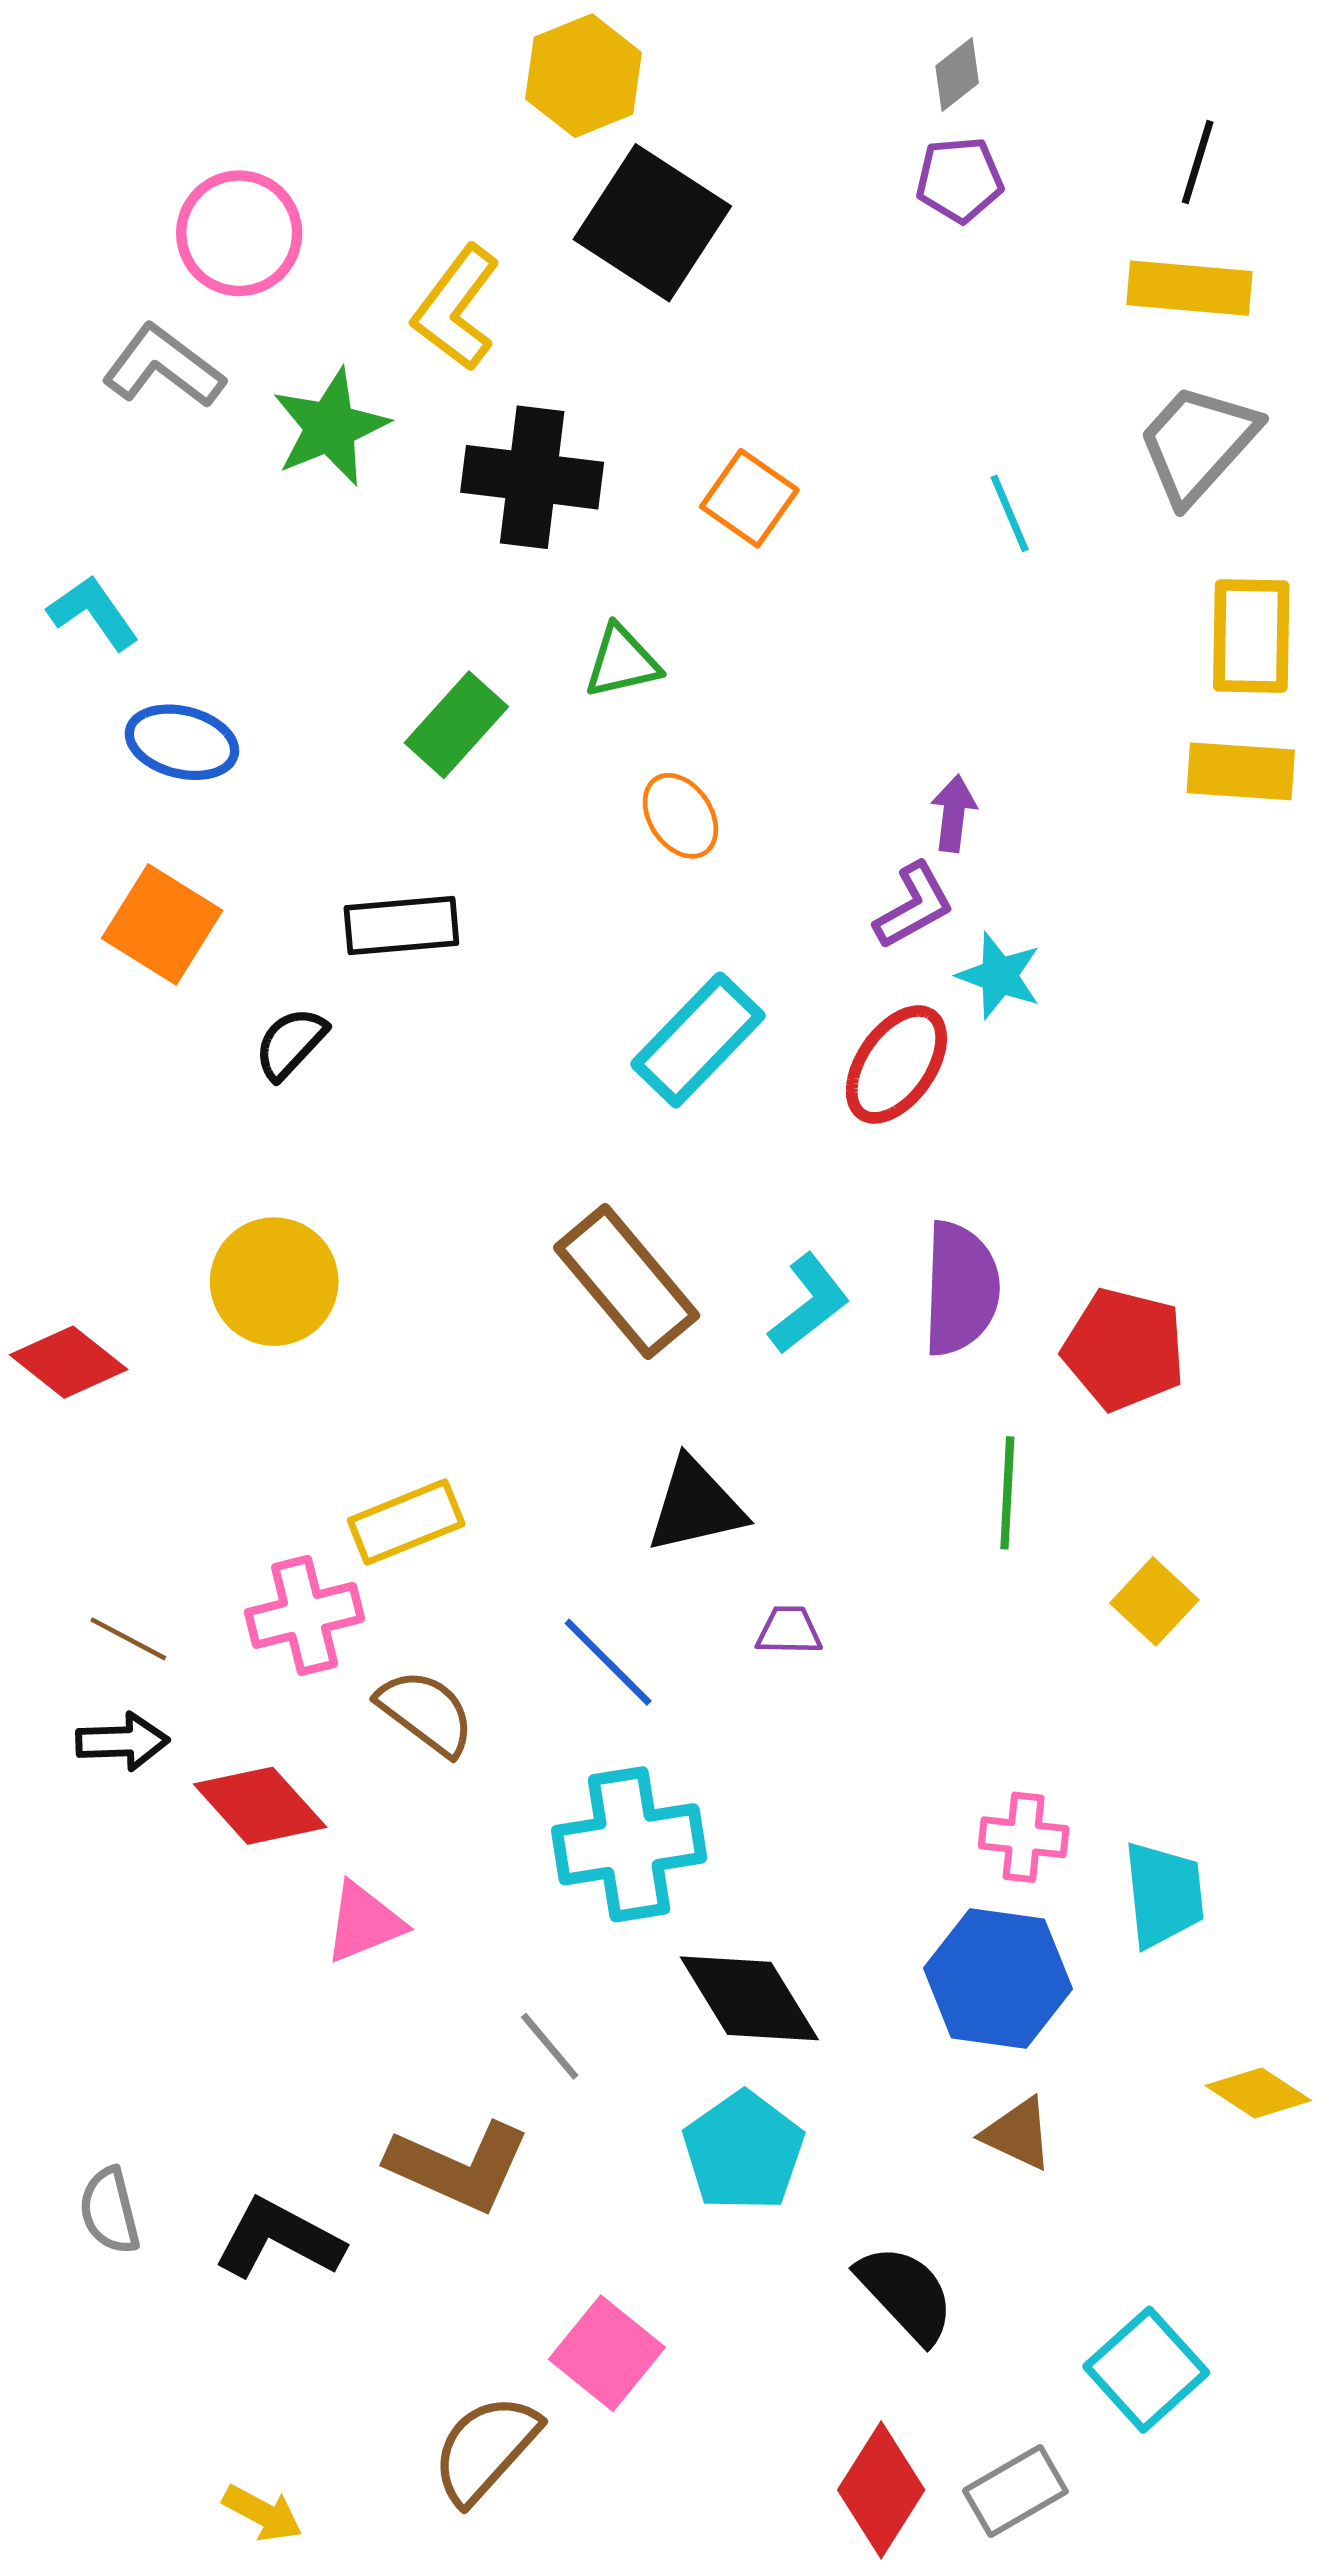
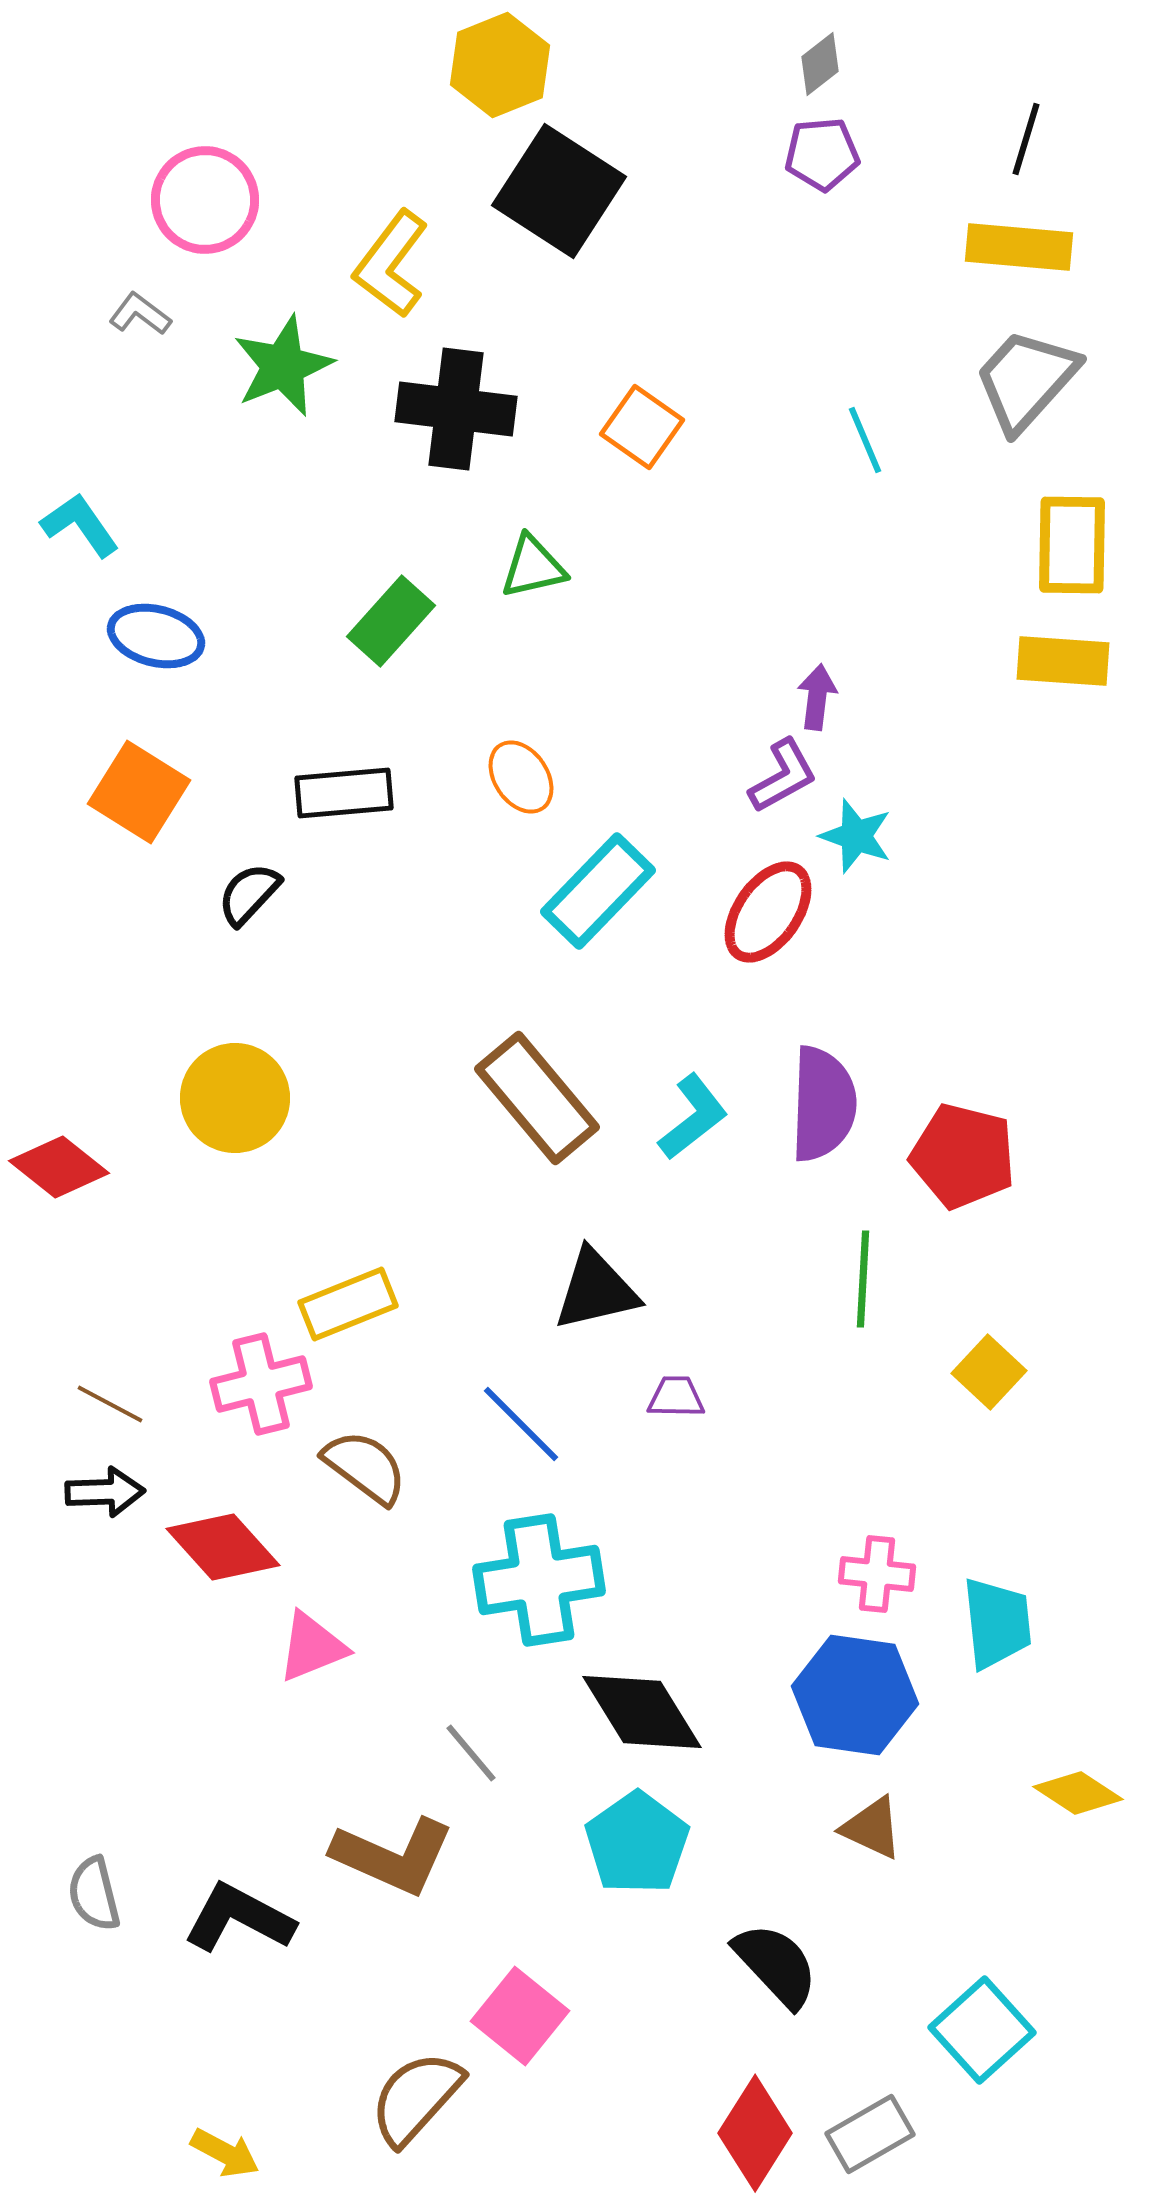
gray L-shape: (163, 366) -> (140, 314), size x0.6
orange ellipse: (680, 816) -> (521, 777), moved

